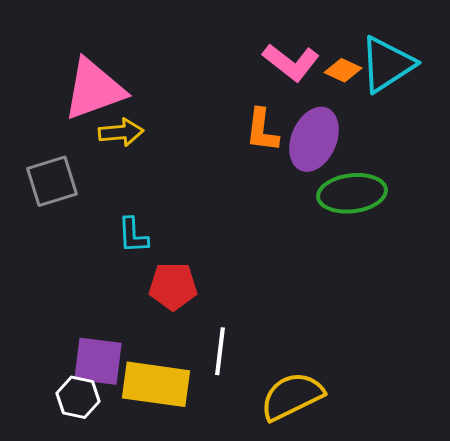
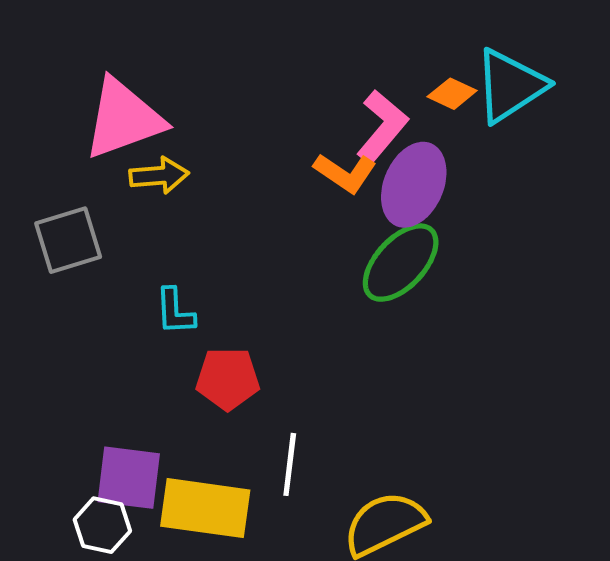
pink L-shape: (291, 62) -> (382, 127), moved, turned -88
orange L-shape: (262, 130) -> (345, 173), turned -63
green ellipse: (352, 193) -> (401, 263), moved, turned -40

